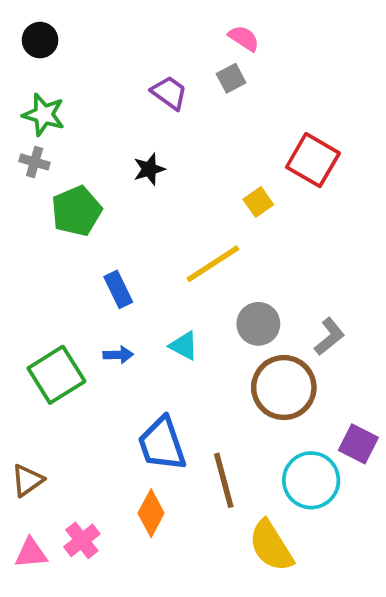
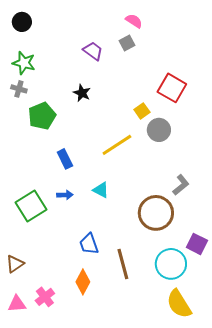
black star: (149, 169) -> (82, 93), turned -30
gray circle: (258, 324) -> (159, 130), moved
blue trapezoid: (162, 444) -> (89, 244), size x0.7
yellow semicircle: (271, 546) -> (179, 304), moved

